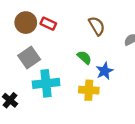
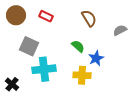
brown circle: (26, 23) -> (16, 15), moved
gray square: (29, 57) -> (29, 46), turned -30

